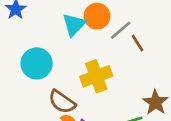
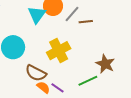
brown line: (138, 43) -> (86, 22), turned -56

